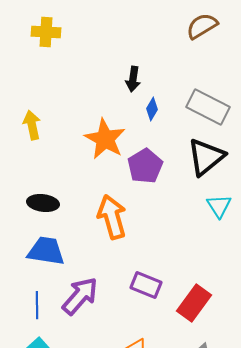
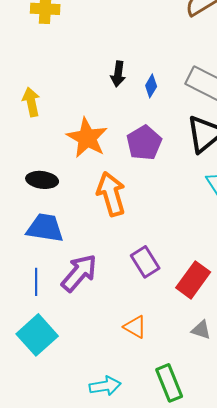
black arrow: (133, 79) -> (118, 74), moved
orange star: (105, 139) -> (87, 138), moved
purple rectangle: (146, 285) -> (145, 262), turned 36

